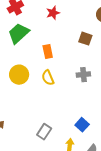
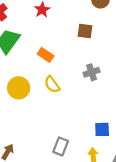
orange rectangle: (48, 52) -> (46, 55), turned -32
blue square: (82, 125) -> (102, 129), turned -32

